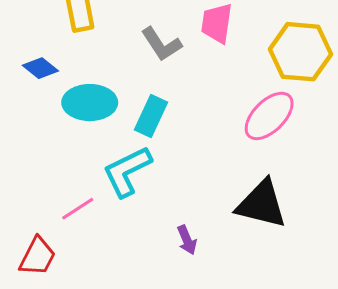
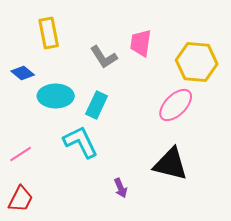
cyan L-shape: (127, 171) -> (81, 142), turned 90
pink line: (78, 209) -> (21, 154), moved

